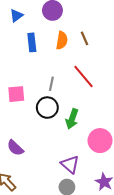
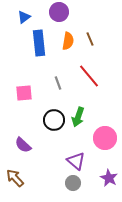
blue rectangle: (32, 42) -> (39, 43), size x1.4
gray line: (51, 84) -> (58, 83), turned -32
black circle: (47, 108) -> (54, 120), moved

